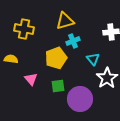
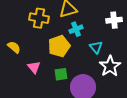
yellow cross: (24, 29) -> (39, 18), moved
yellow semicircle: (11, 59) -> (14, 47), turned 32

